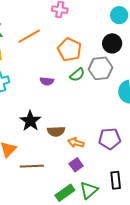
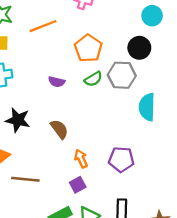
black star: (30, 121) -> (18, 120), moved, turned -30
brown semicircle: (56, 131) -> (59, 129), moved, turned -132
orange arrow: (76, 143) -> (81, 159), turned 42

